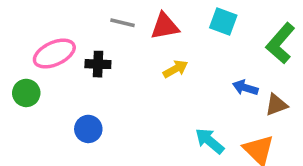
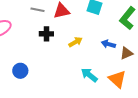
black cross: (98, 64) -> (46, 34), moved
yellow arrow: (175, 69) -> (75, 42), moved

